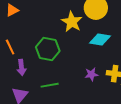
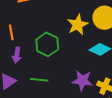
purple star: (91, 74) -> (82, 81), size x1.5

